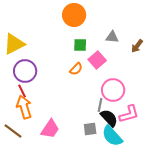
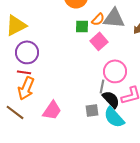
gray triangle: (112, 37) -> (114, 18), size x1.6
orange semicircle: (76, 69) -> (98, 19), moved
red line: (22, 91) -> (24, 72), turned -56
orange arrow: (24, 107) -> (26, 88), turned -140

